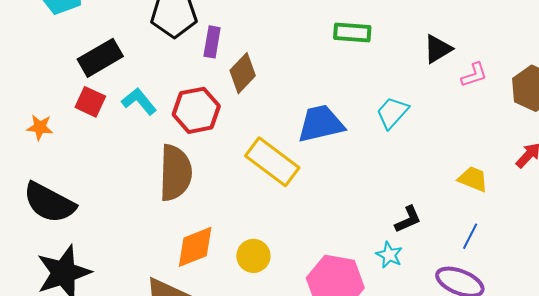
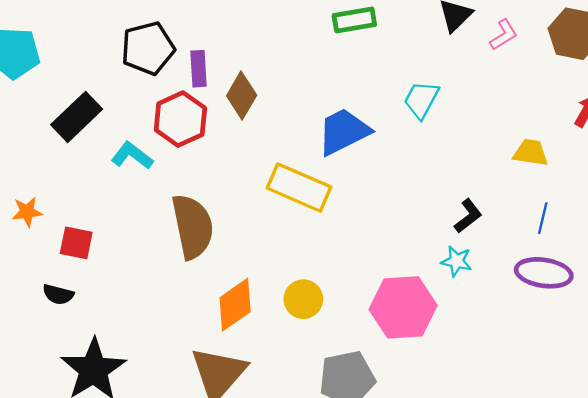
red square: (90, 102) -> (76, 243), moved
red hexagon: (196, 110) -> (180, 119), moved
black semicircle: (49, 203) -> (58, 294), size x0.5

